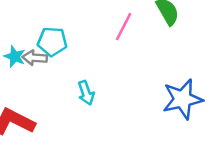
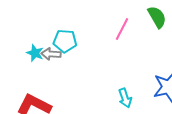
cyan arrow: (86, 93) -> (125, 98), moved

